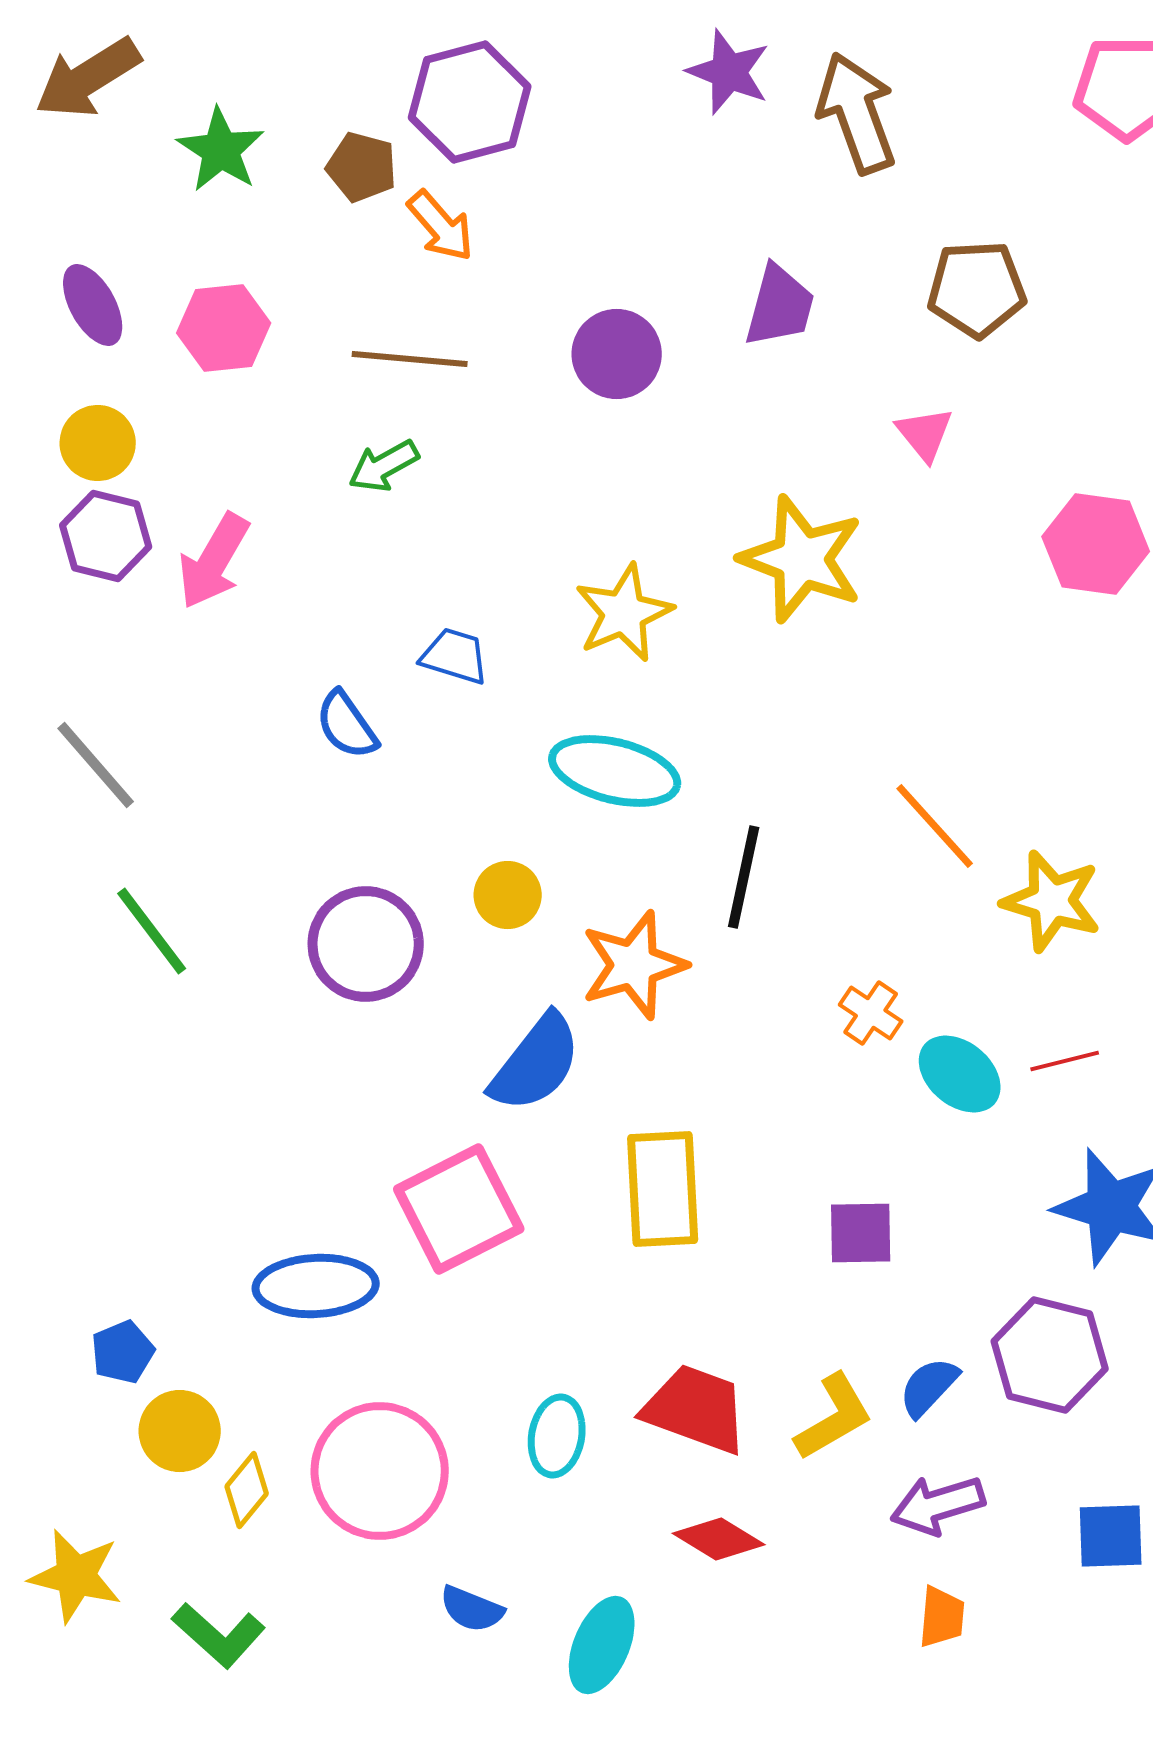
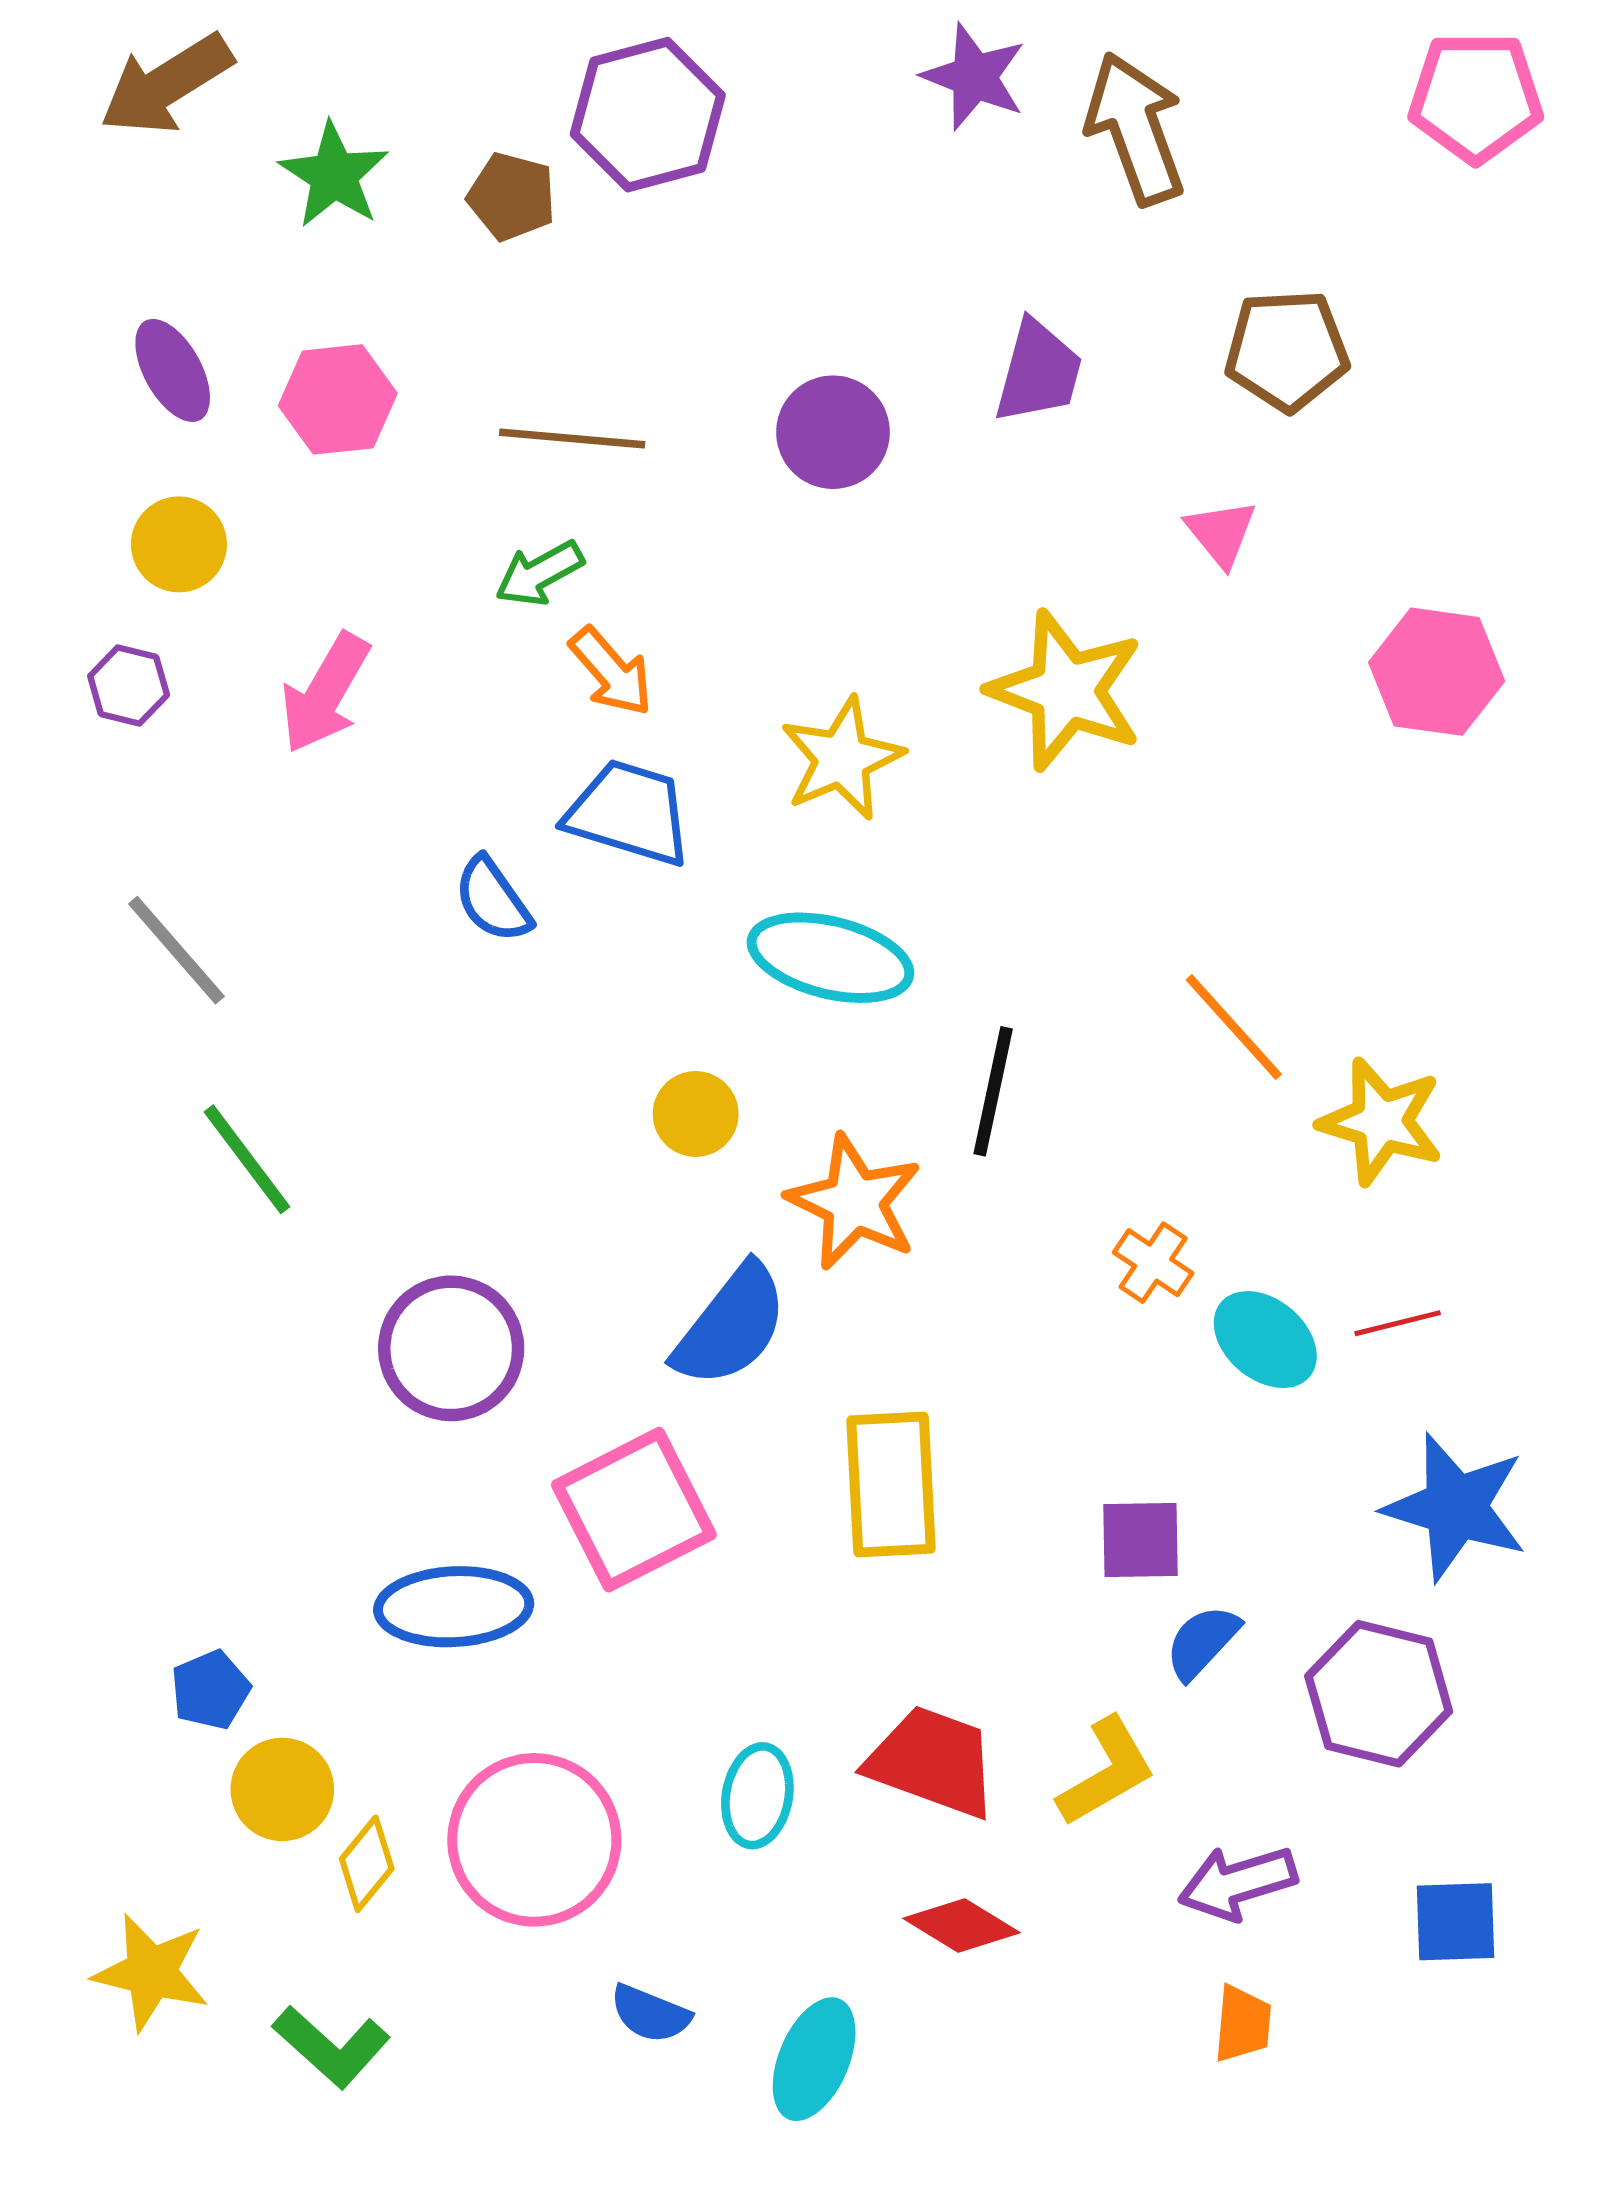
orange arrow: (441, 226) -> (611, 672), moved
purple hexagon: (106, 536) -> (129, 686), moved, size x0.7
blue trapezoid: (455, 656) -> (629, 813), size x1.5
purple circle: (366, 944) -> (451, 1348), moved
orange star: (634, 965) -> (854, 1202), turned -30
blue semicircle: (929, 1387) -> (1202, 1642), moved

